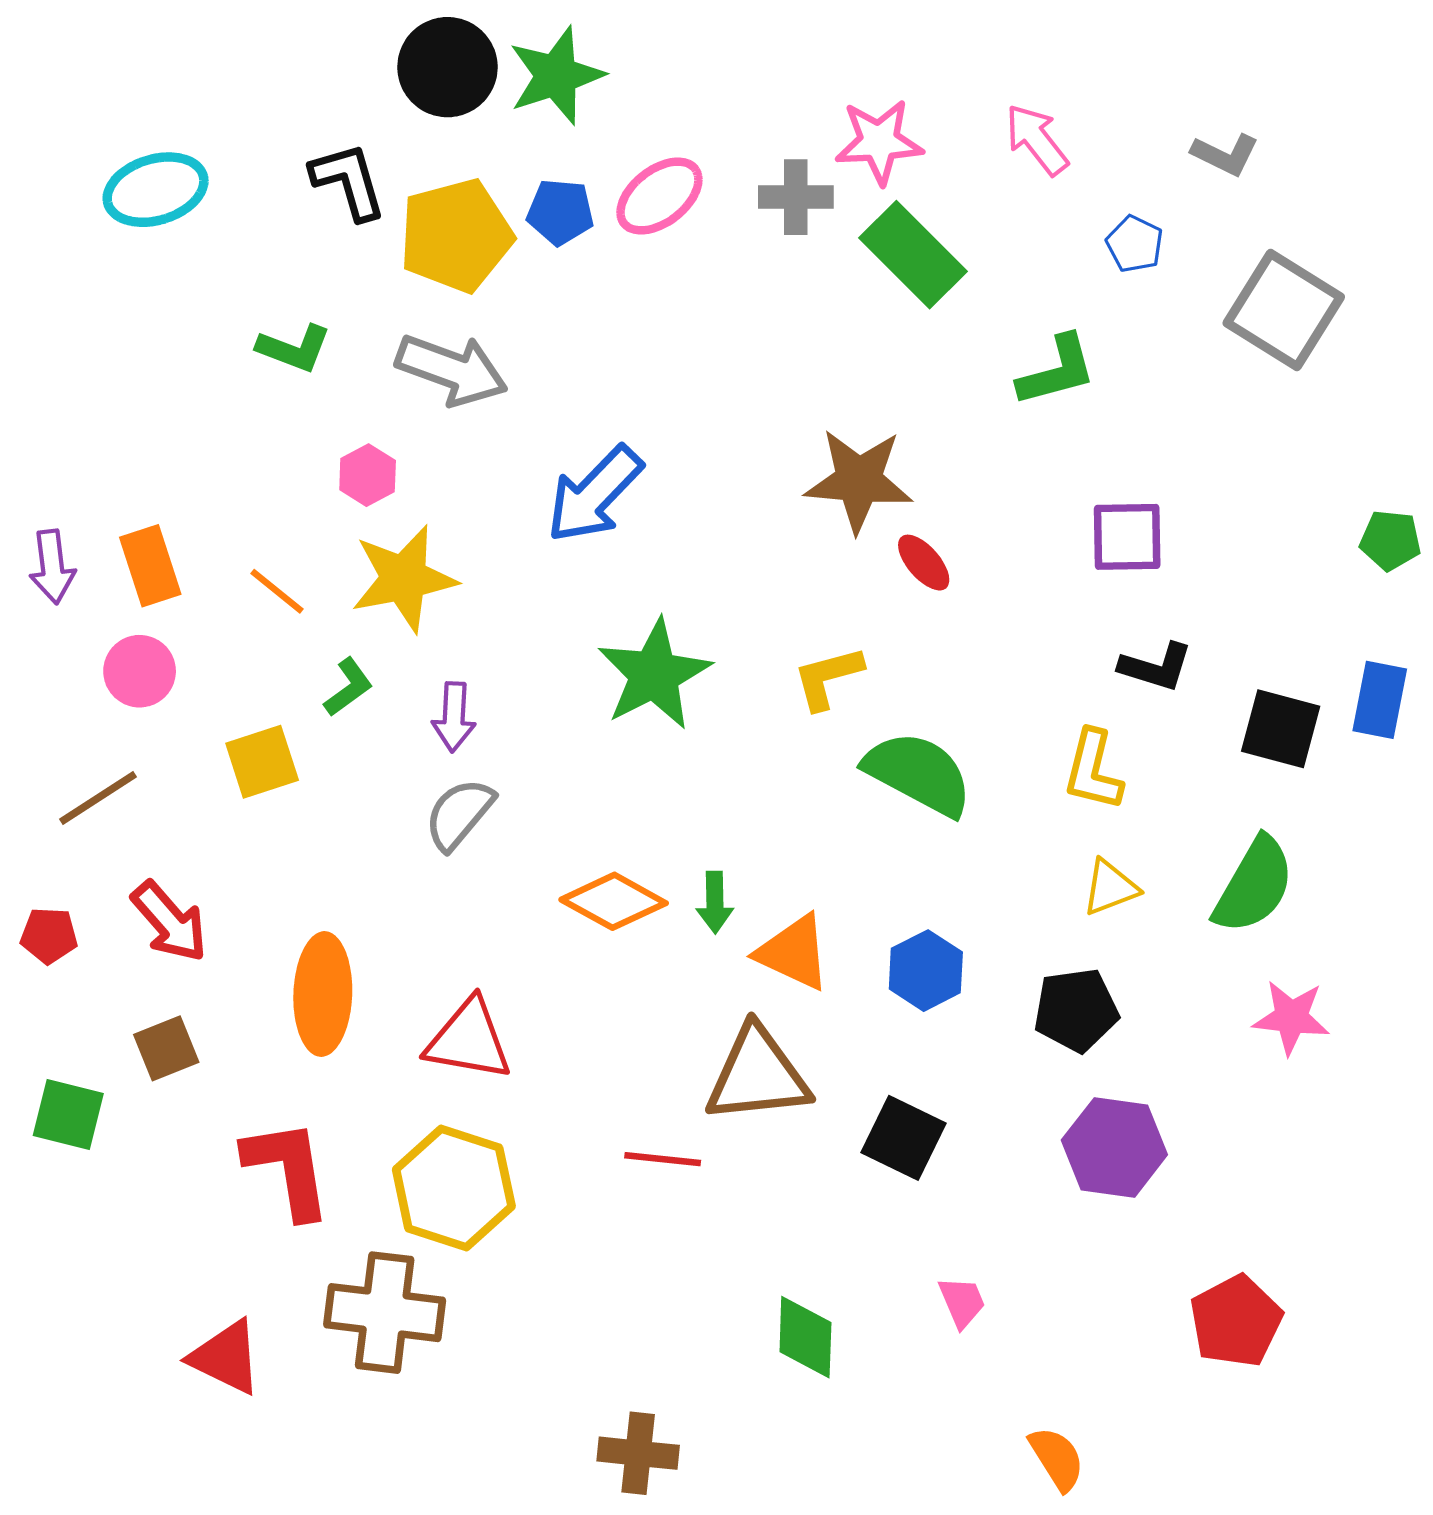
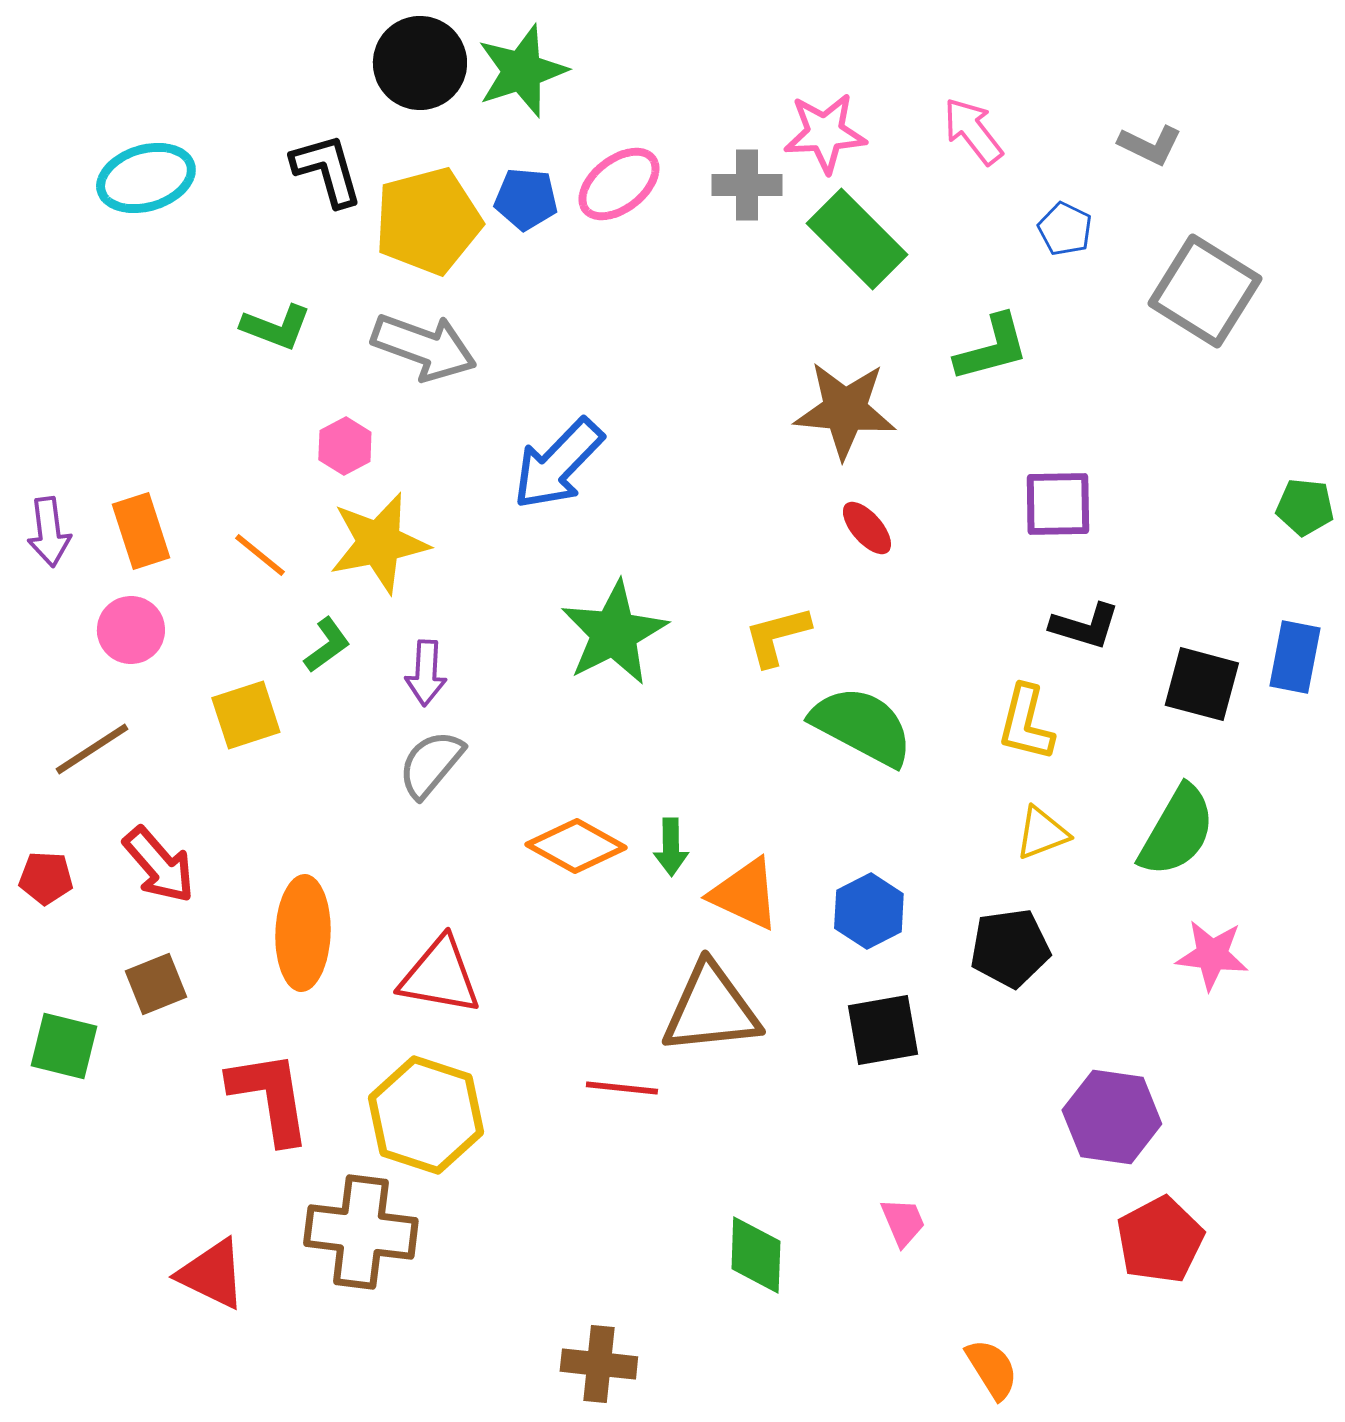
brown star: (859, 480) -> (845, 410), moved
black square: (903, 1138) -> (883, 1030), moved, turned -36
purple hexagon: (1114, 1147) -> (1112, 1117), moved

